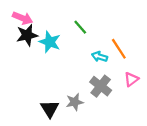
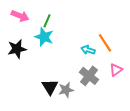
green line: (80, 27) -> (47, 21), moved, turned 64
black star: (27, 35) -> (17, 49), moved
black triangle: (50, 109) -> (50, 87), moved

